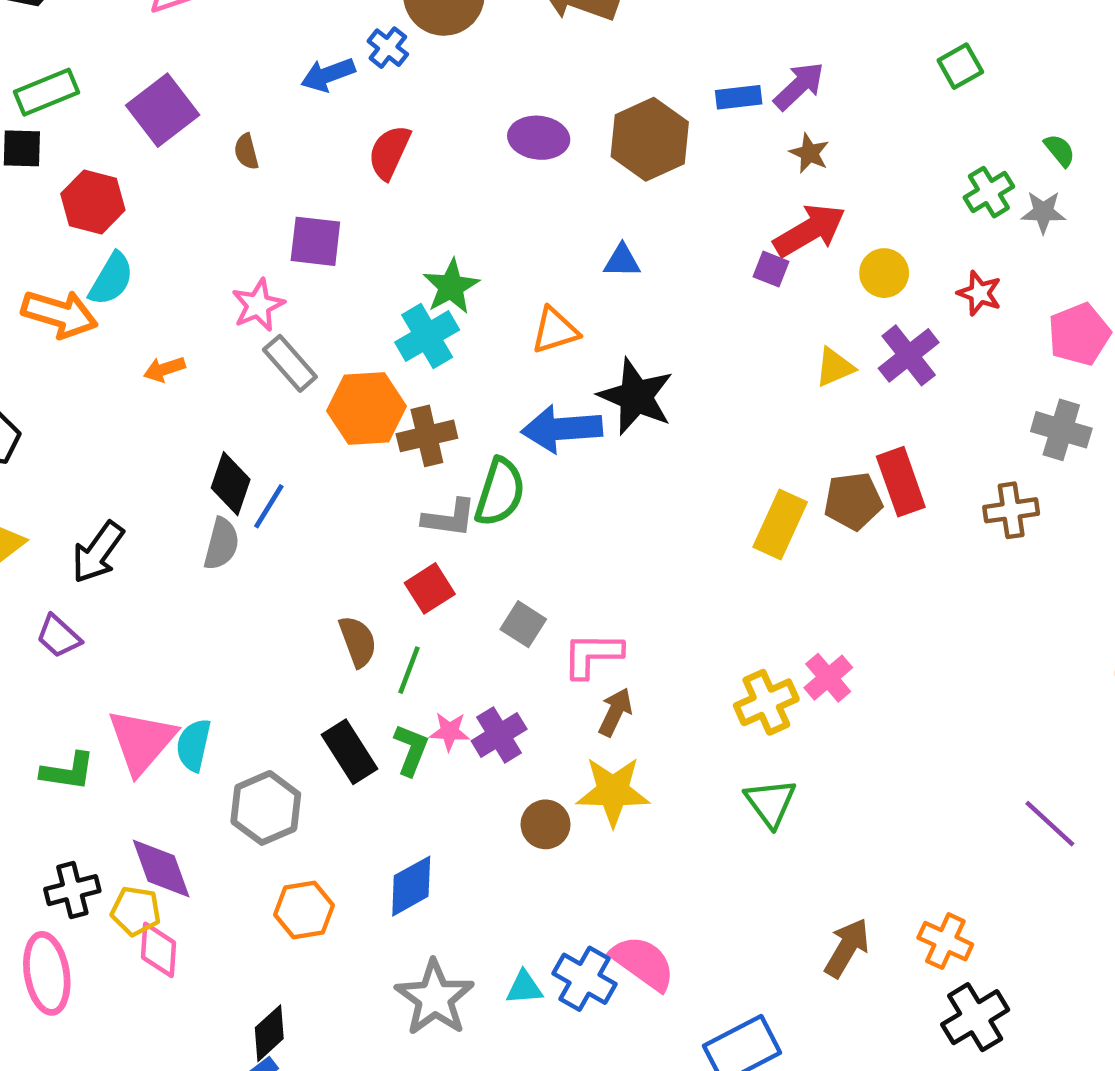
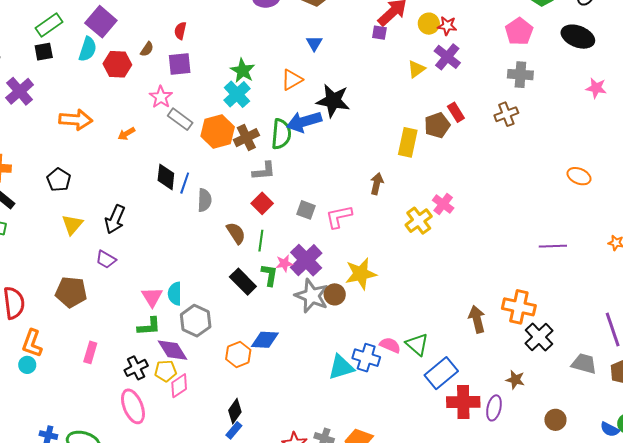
brown semicircle: (246, 152) -> (147, 49), moved, turned -119
red semicircle: (389, 152) -> (180, 31), moved, size x0.7
red hexagon: (93, 202) -> (117, 64), moved
blue triangle: (622, 261) -> (314, 43), turned -48
cyan semicircle: (111, 279) -> (88, 49), moved
red star: (979, 293) -> (447, 26), moved
red rectangle: (901, 482) -> (456, 112), size x0.7
green semicircle: (500, 492) -> (281, 134), moved
gray semicircle: (221, 544) -> (205, 200), moved
brown arrow: (615, 712) -> (377, 184), moved
purple cross: (499, 735) -> (306, 260), size x1.4
pink triangle: (142, 741) -> (152, 297), size x0.7
green L-shape: (68, 771) -> (149, 326), moved
green triangle: (771, 803) -> (417, 344), moved
gray hexagon: (266, 808) -> (196, 321), moved
purple line: (1050, 824) -> (553, 246), turned -32
blue diamond: (411, 886) -> (265, 340), moved, turned 44
orange cross: (945, 941) -> (519, 307), size x1.4
brown arrow: (847, 948) -> (477, 319), turned -32
pink diamond: (159, 950) -> (179, 386), turned 65
pink semicircle: (643, 963) -> (390, 345), size x0.7
cyan triangle: (524, 988) -> (341, 367), size x1.6
gray star: (435, 998) -> (312, 296), moved

